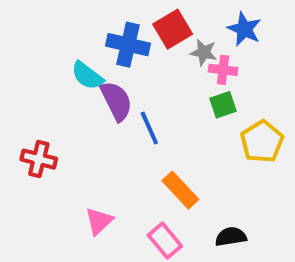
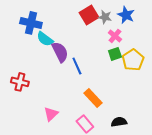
blue cross: (128, 45) -> (31, 23), moved
gray star: (204, 52) -> (105, 17), moved
pink cross: (223, 70) -> (115, 36), turned 32
yellow pentagon: (262, 142) -> (133, 60), moved

